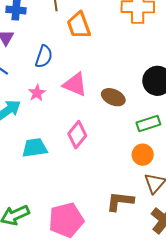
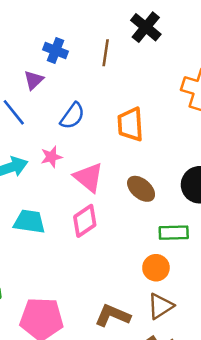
orange trapezoid: (79, 25) -> (130, 124), moved
pink triangle: (75, 84) -> (89, 177), moved

